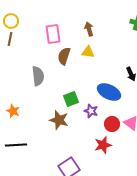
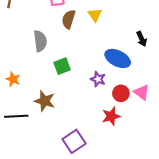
yellow triangle: (88, 52) -> (95, 15), turned 48
green square: (71, 99) -> (62, 66), moved
brown star: (59, 120) -> (45, 101), moved

